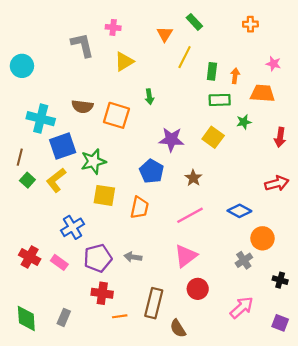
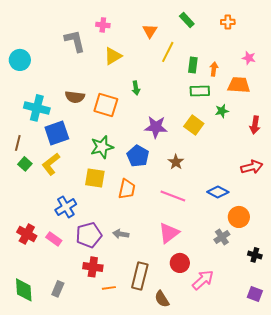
green rectangle: (194, 22) -> (187, 20), moved
green star: (93, 161) -> (102, 147), moved
pink line: (190, 215) -> (173, 196), turned 50
pink arrow: (242, 308) -> (203, 280), moved

